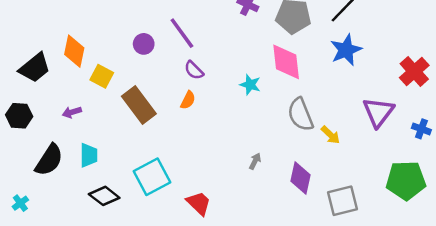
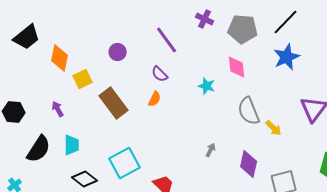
purple line: (182, 33) -> (167, 40), moved
pink diamond: (286, 62) -> (237, 67), size x0.7
black trapezoid: (35, 68) -> (27, 37), moved
yellow square: (102, 76) -> (83, 79), turned 36
purple arrow: (72, 112) -> (58, 109), turned 77

